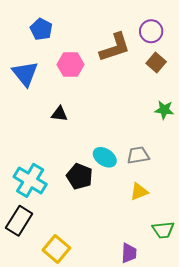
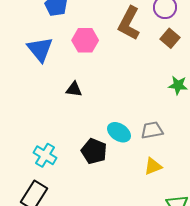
brown L-shape: (115, 47) -> (129, 23), turned 136
cyan cross: (30, 180) -> (45, 155), size x0.7

